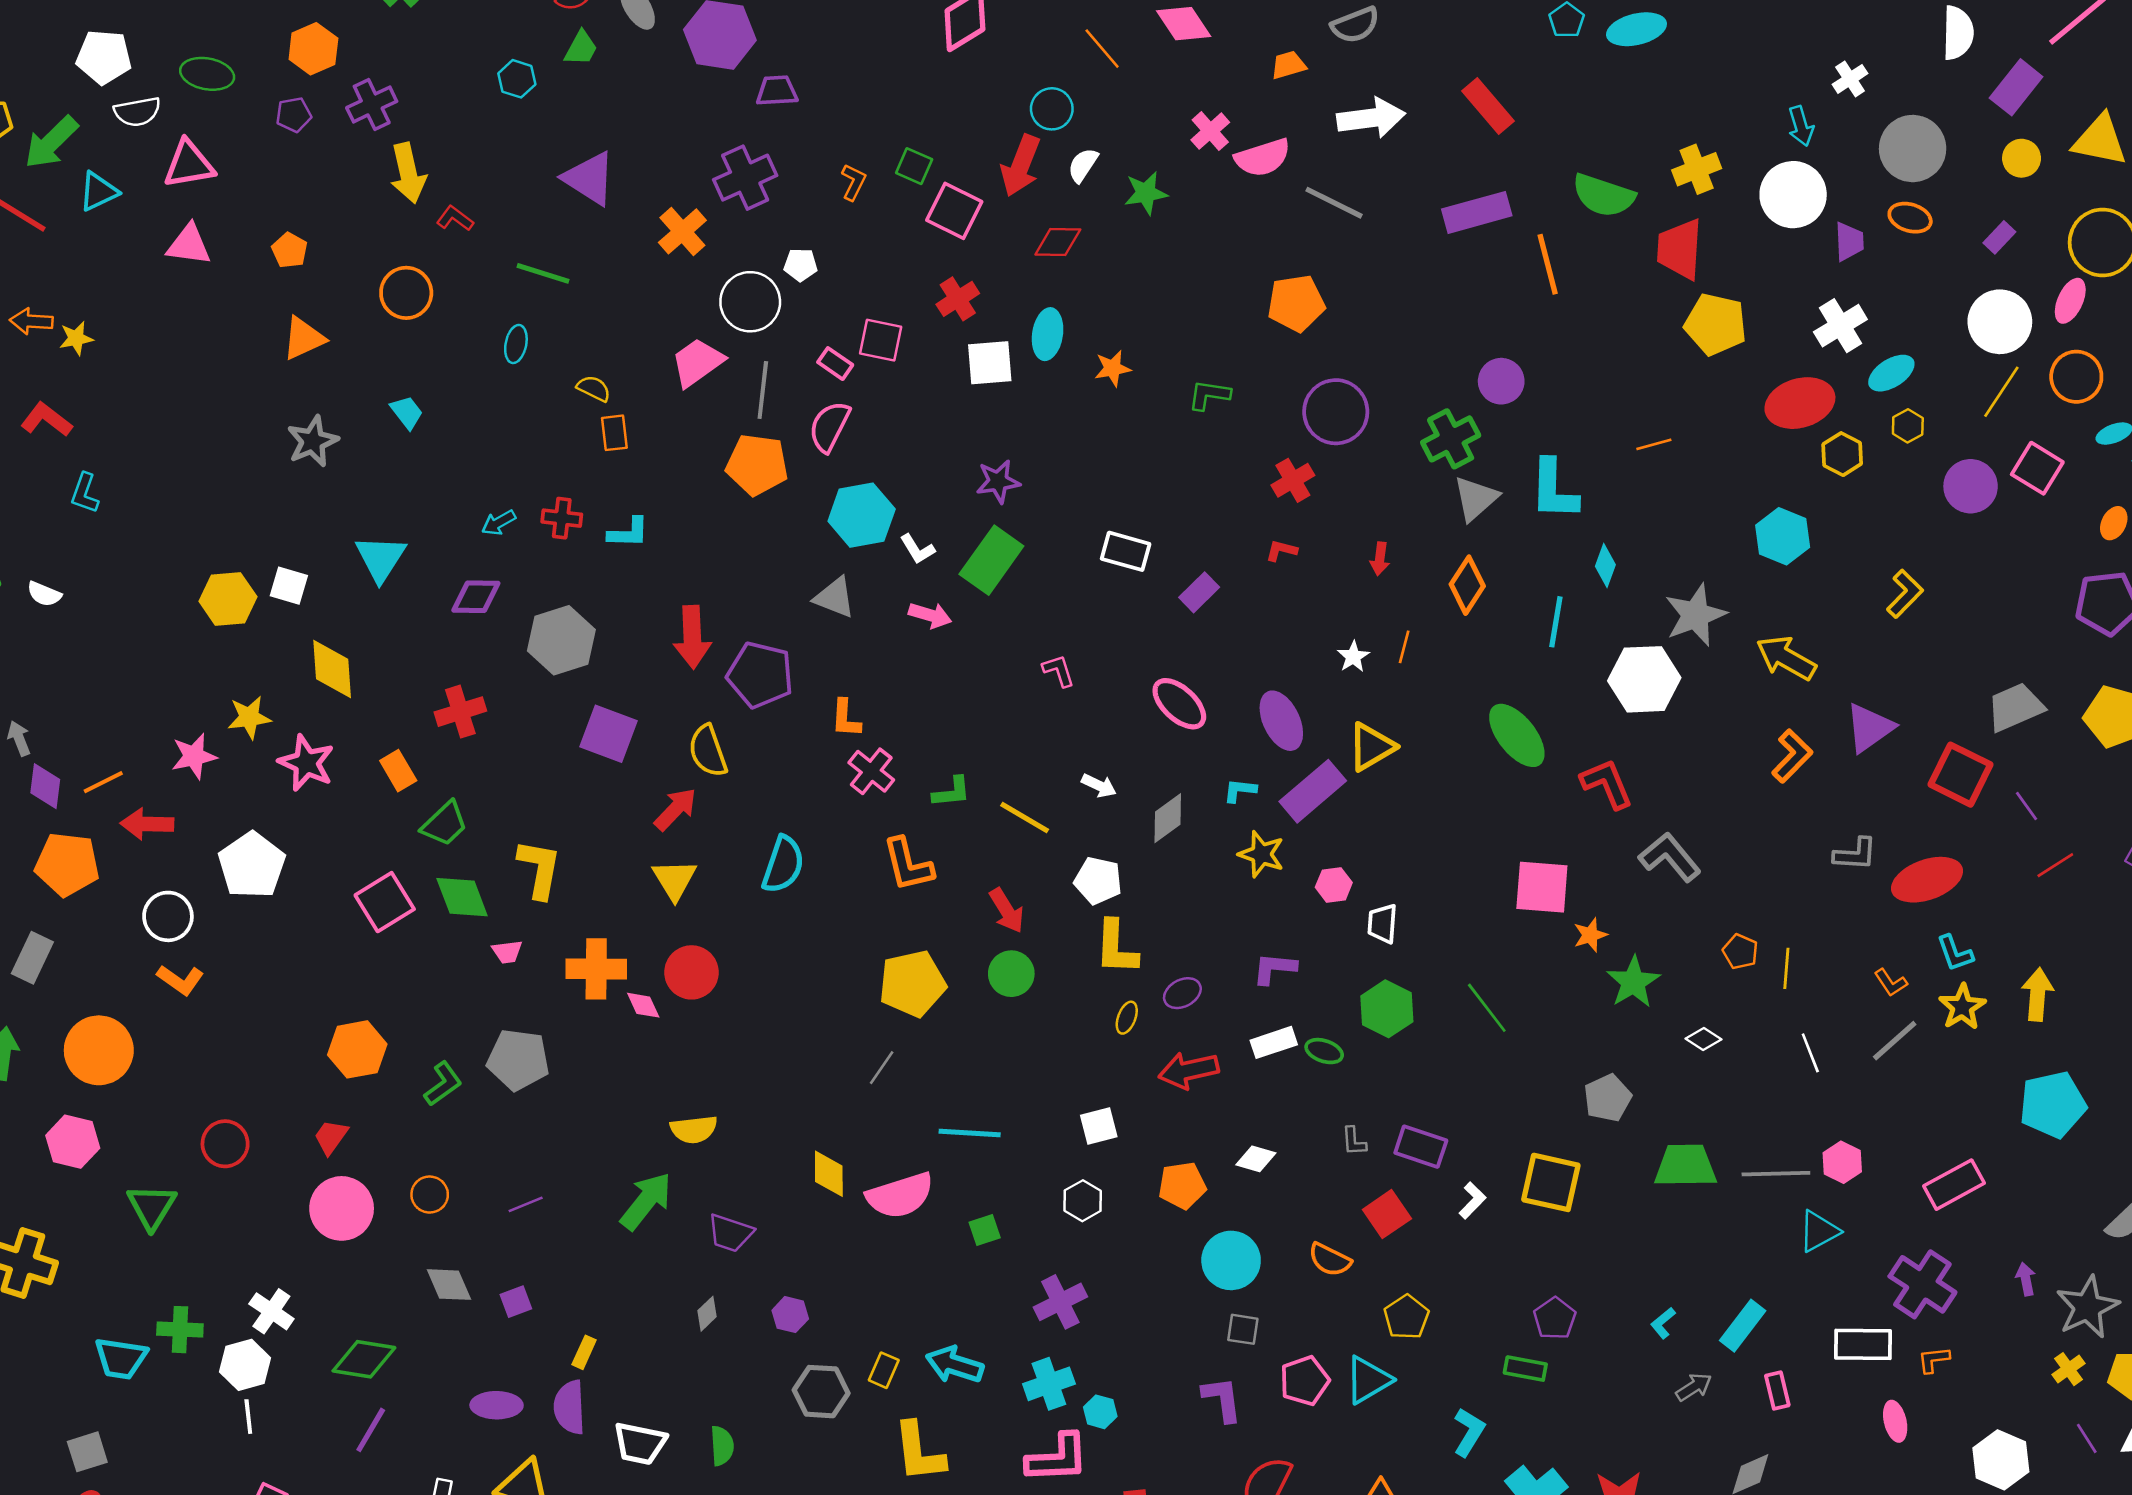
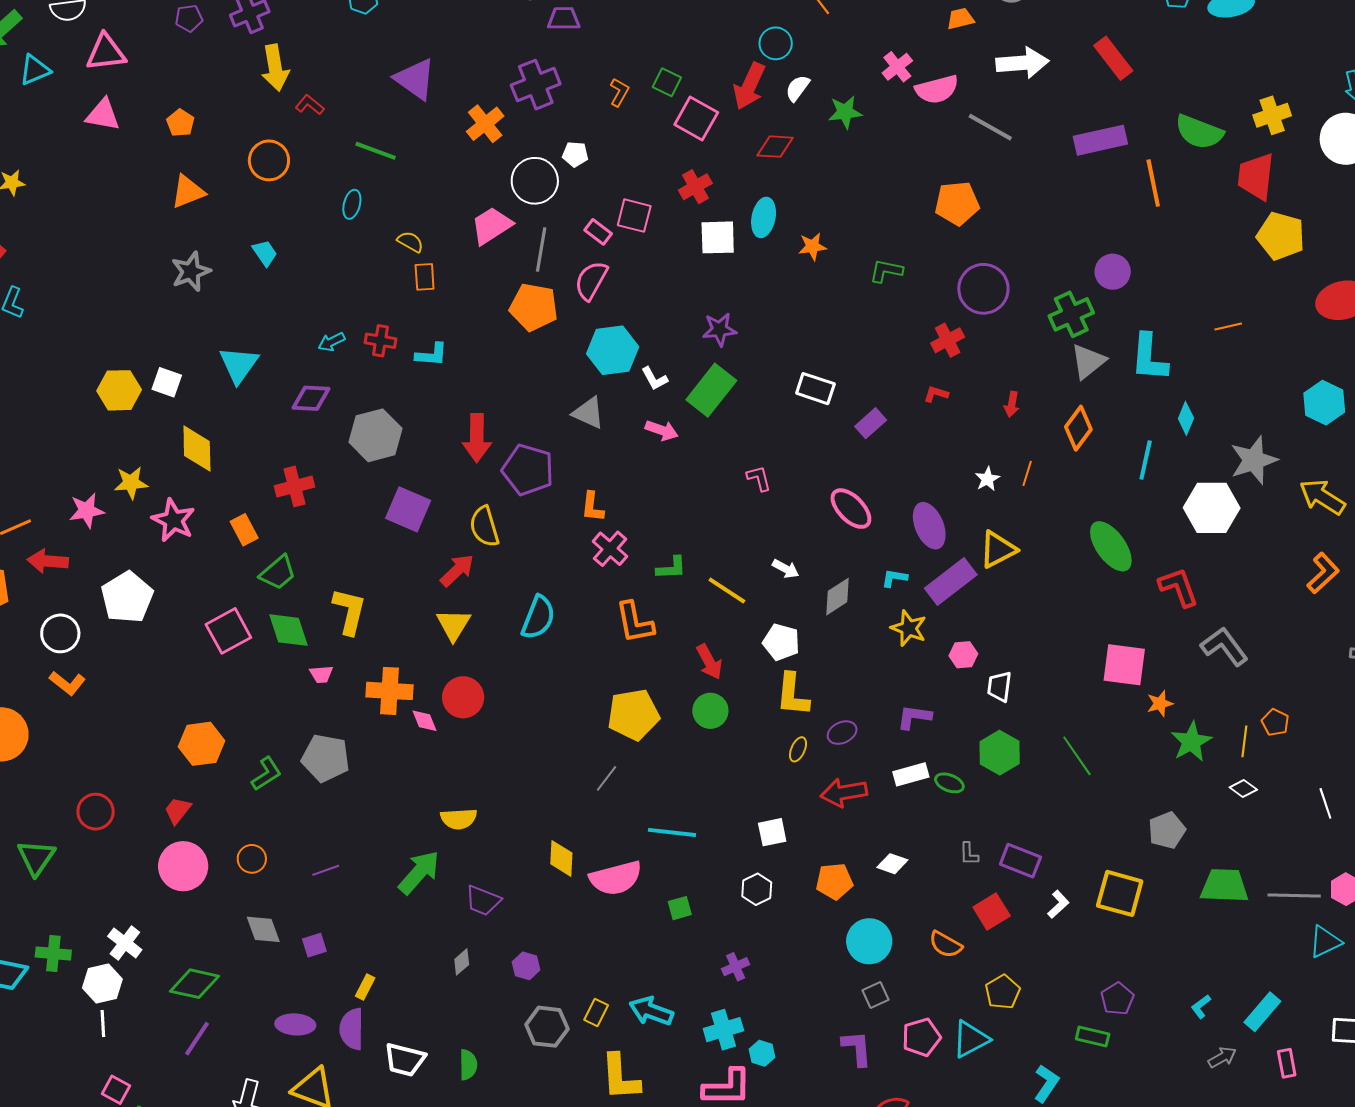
yellow line: (1786, 968) -> (1244, 741), moved
purple cross: (1060, 1302) -> (736, 967), size x0.7
gray square: (1243, 1329) -> (876, 995), turned -36

